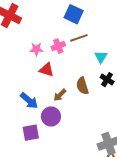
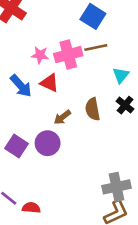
pink cross: (58, 46) -> (68, 55), size x1.5
blue arrow: (29, 101) -> (21, 86), moved
purple square: (31, 133) -> (16, 146), moved, turned 36

